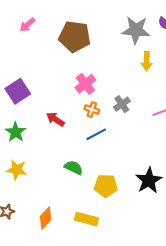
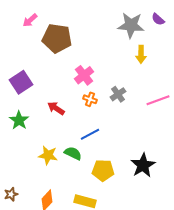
brown pentagon: (75, 37) -> (57, 38), moved
blue line: (96, 134) -> (90, 134), moved
yellow star: (17, 170) -> (48, 155), moved

